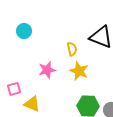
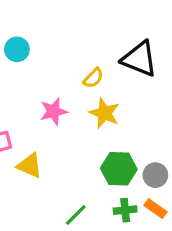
yellow semicircle: (72, 49) -> (93, 78), turned 56

